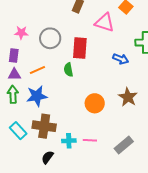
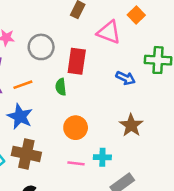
blue star: (37, 96) -> (20, 116), turned 30
orange circle: (95, 103) -> (76, 128), moved
pink line: (90, 140) -> (76, 163), moved
cyan cross: (69, 141) -> (102, 157), moved

